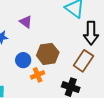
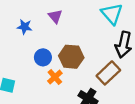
orange cross: (38, 75) -> (55, 77), turned -32

